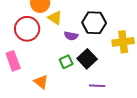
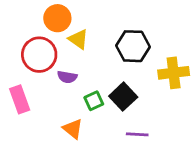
purple semicircle: (71, 36) -> (67, 77), moved
orange triangle: (41, 82) -> (73, 129), moved

